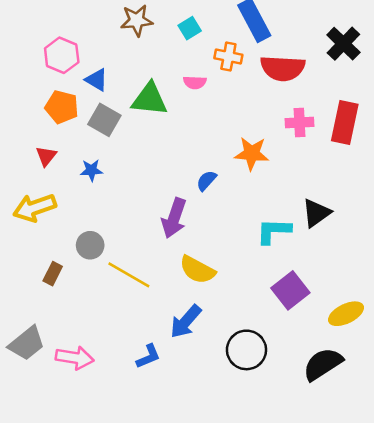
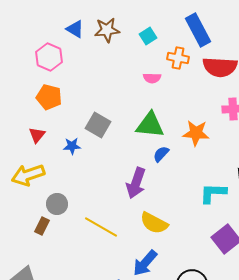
blue triangle: (97, 80) -> (75, 29), moved
green triangle: (150, 99) -> (150, 125), moved
gray square: (104, 120) -> (98, 125), moved
gray circle: (90, 245) -> (57, 204), moved

